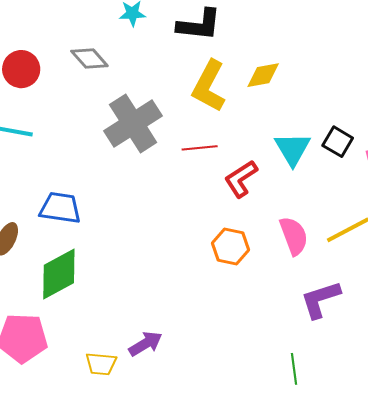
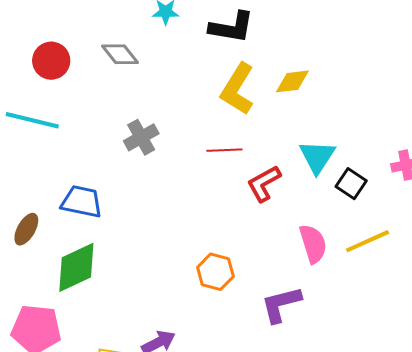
gray cross: (133, 123) -> (141, 137), moved, size x0.6
black square: (338, 142) -> (351, 184), moved
orange hexagon: (231, 247) -> (215, 272), moved
purple L-shape: (320, 299) -> (281, 304), moved

